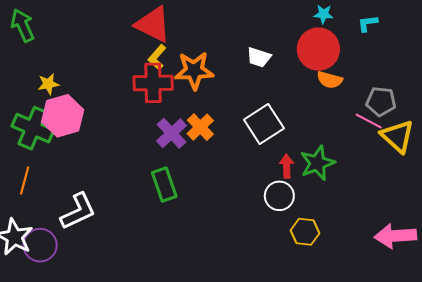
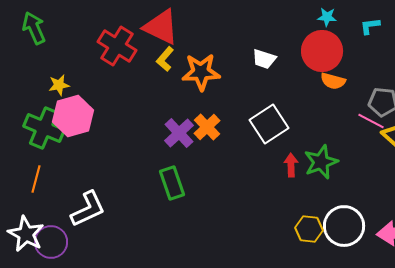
red cross: (153, 83) -> (117, 46), moved, turned 33
white circle: (279, 196) -> (344, 226), moved, size x1.4

